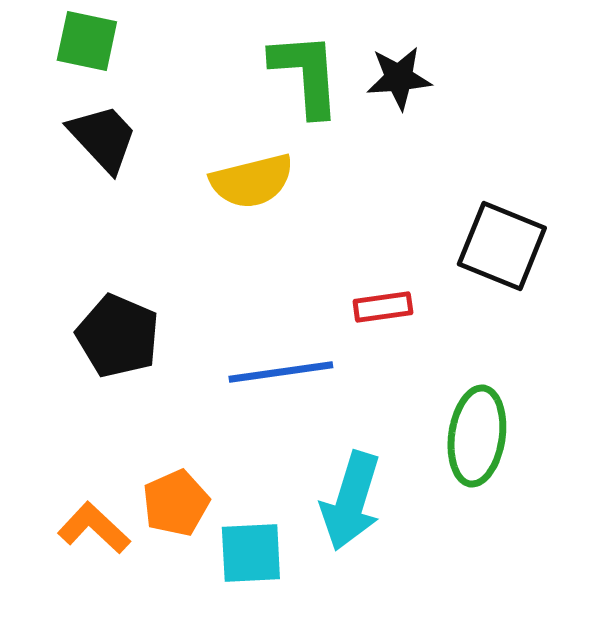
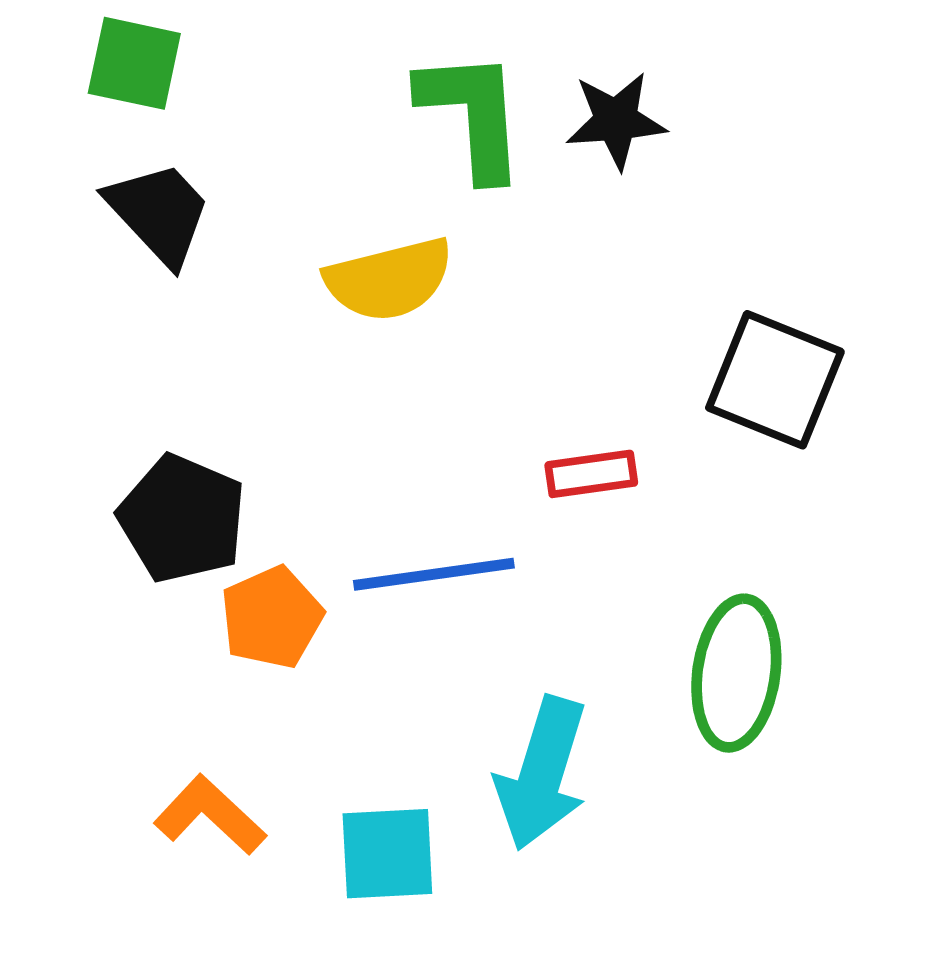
orange pentagon: (176, 503) -> (272, 617), moved
orange L-shape: (94, 528) -> (210, 815), moved

